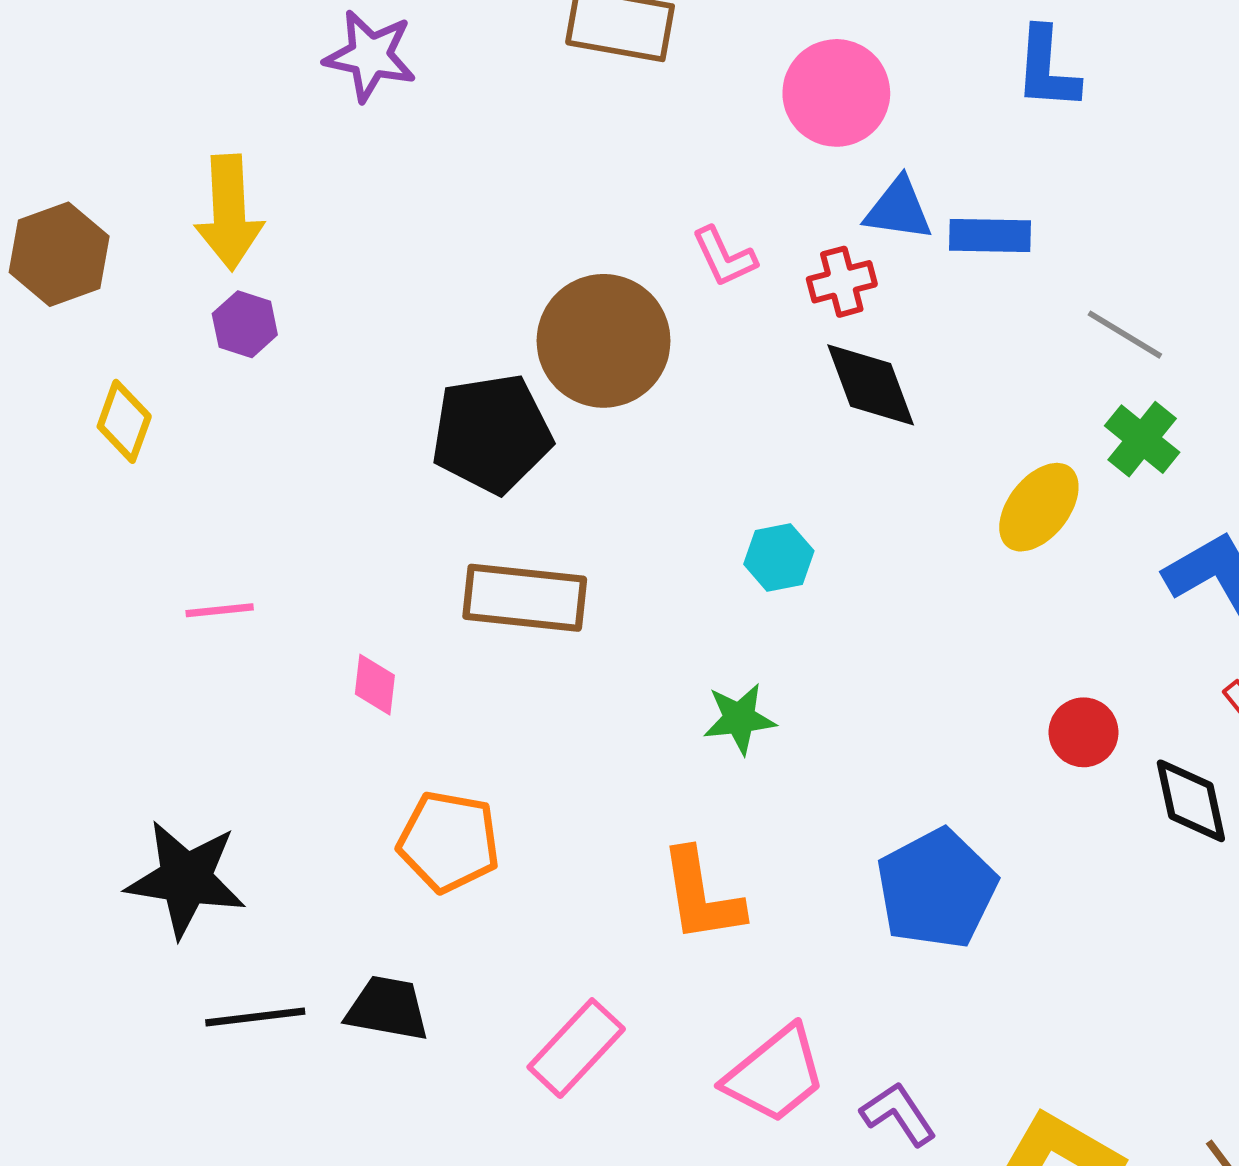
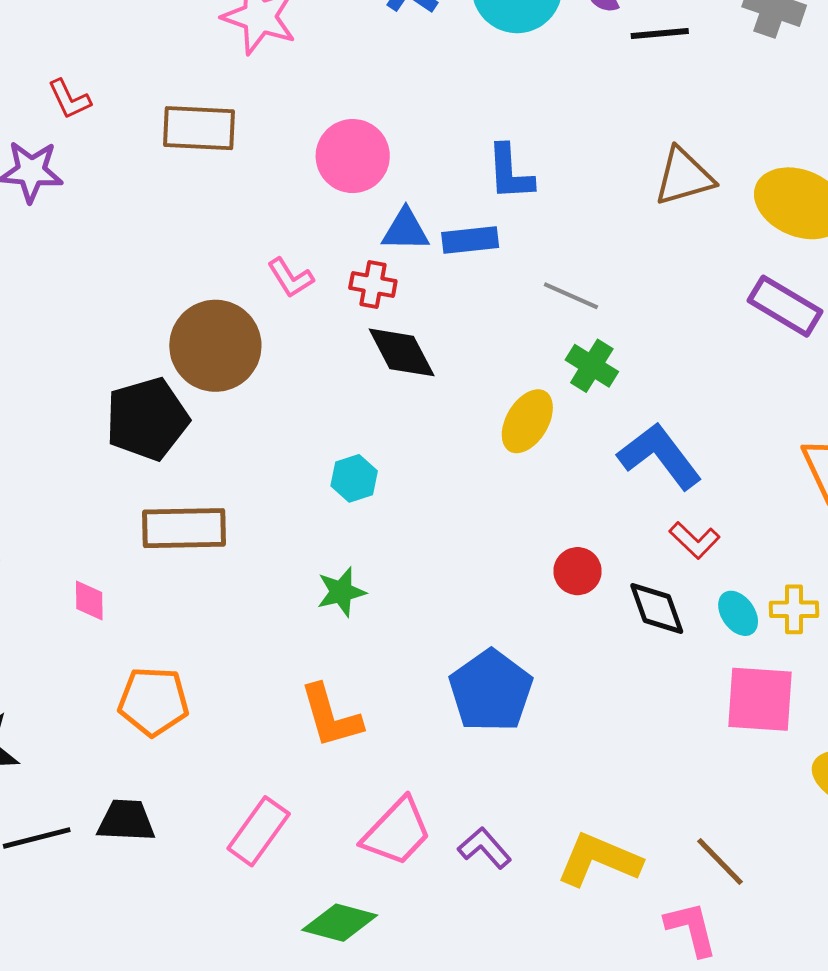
blue L-shape: (1047, 69) -> (510, 172), moved
red cross: (842, 282) -> (373, 284), turned 33

